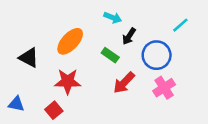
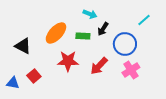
green rectangle: (110, 55) -> (83, 36), moved, turned -32
red star: (68, 81) -> (68, 61), moved
red square: (54, 110) -> (34, 76), moved

